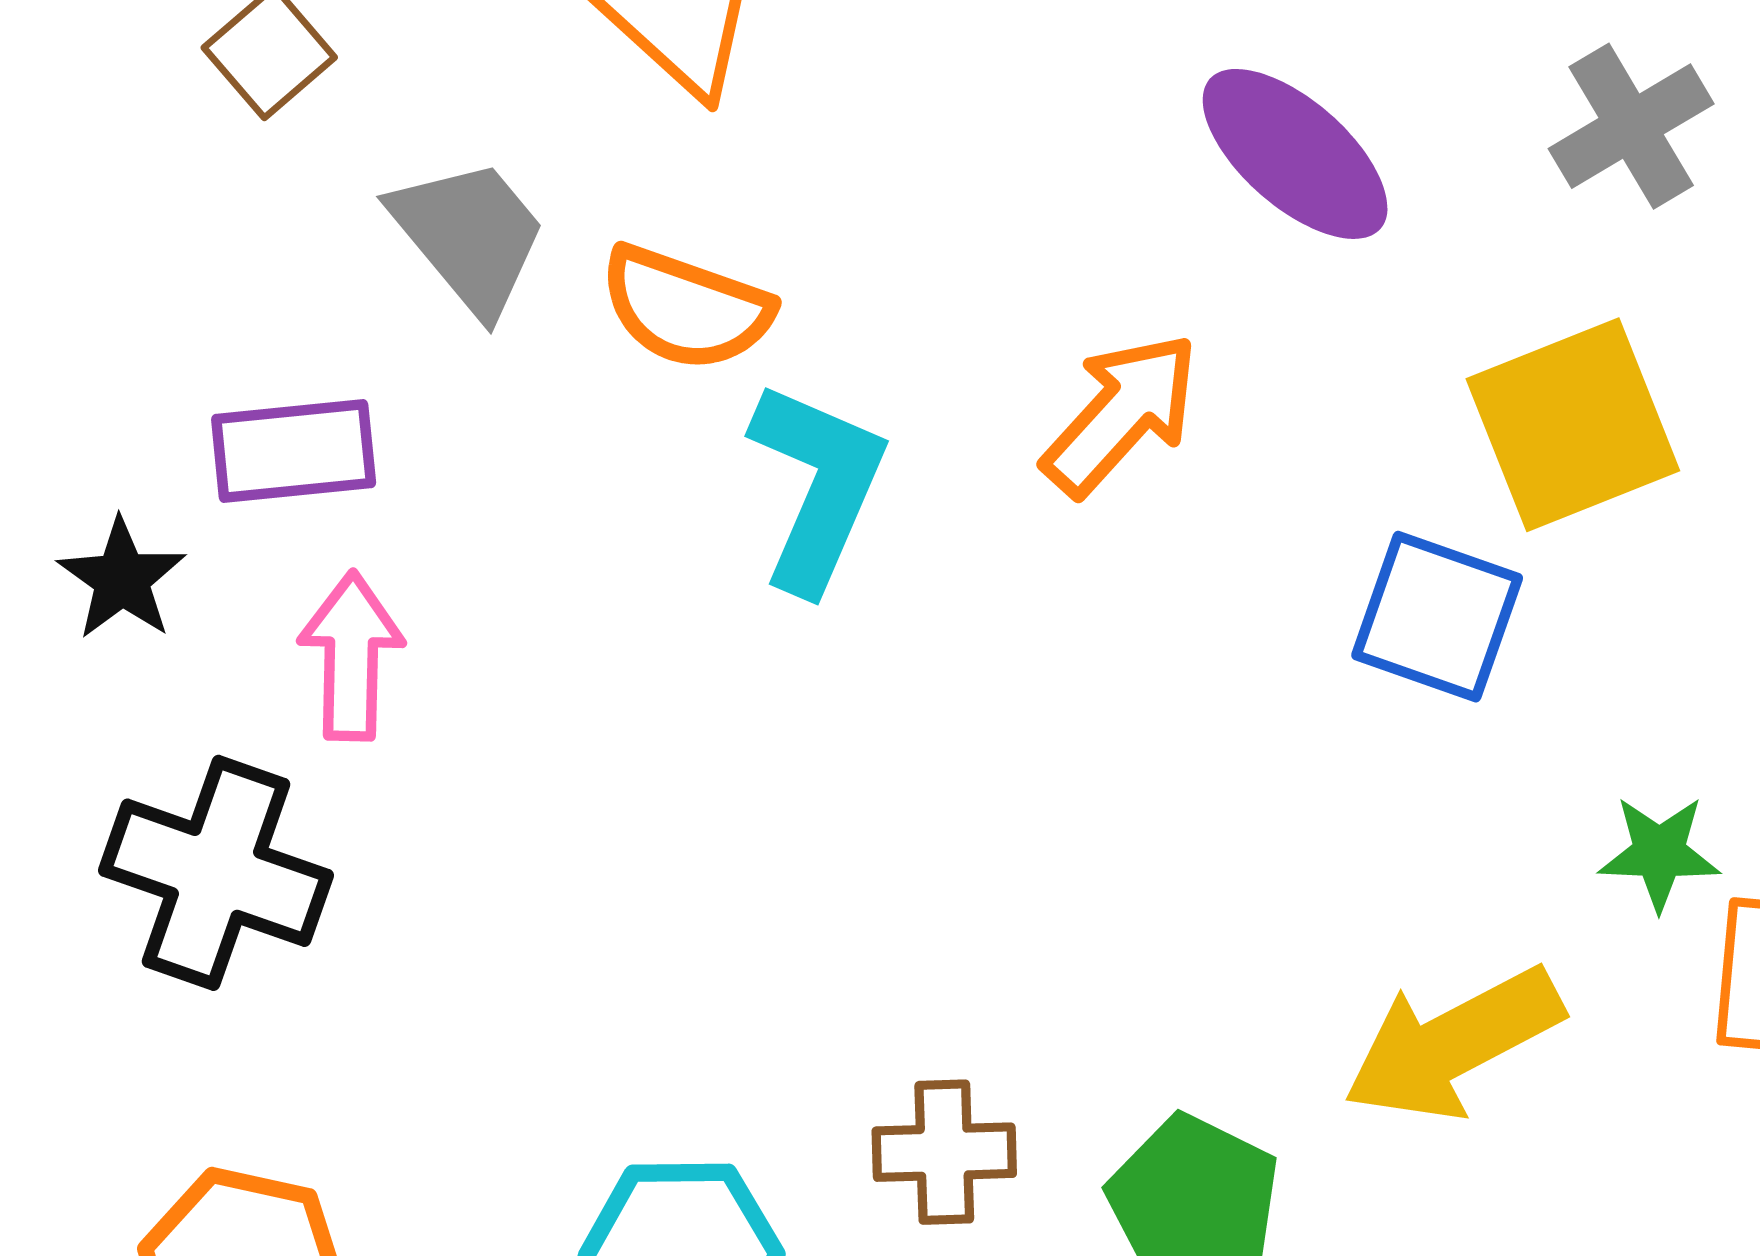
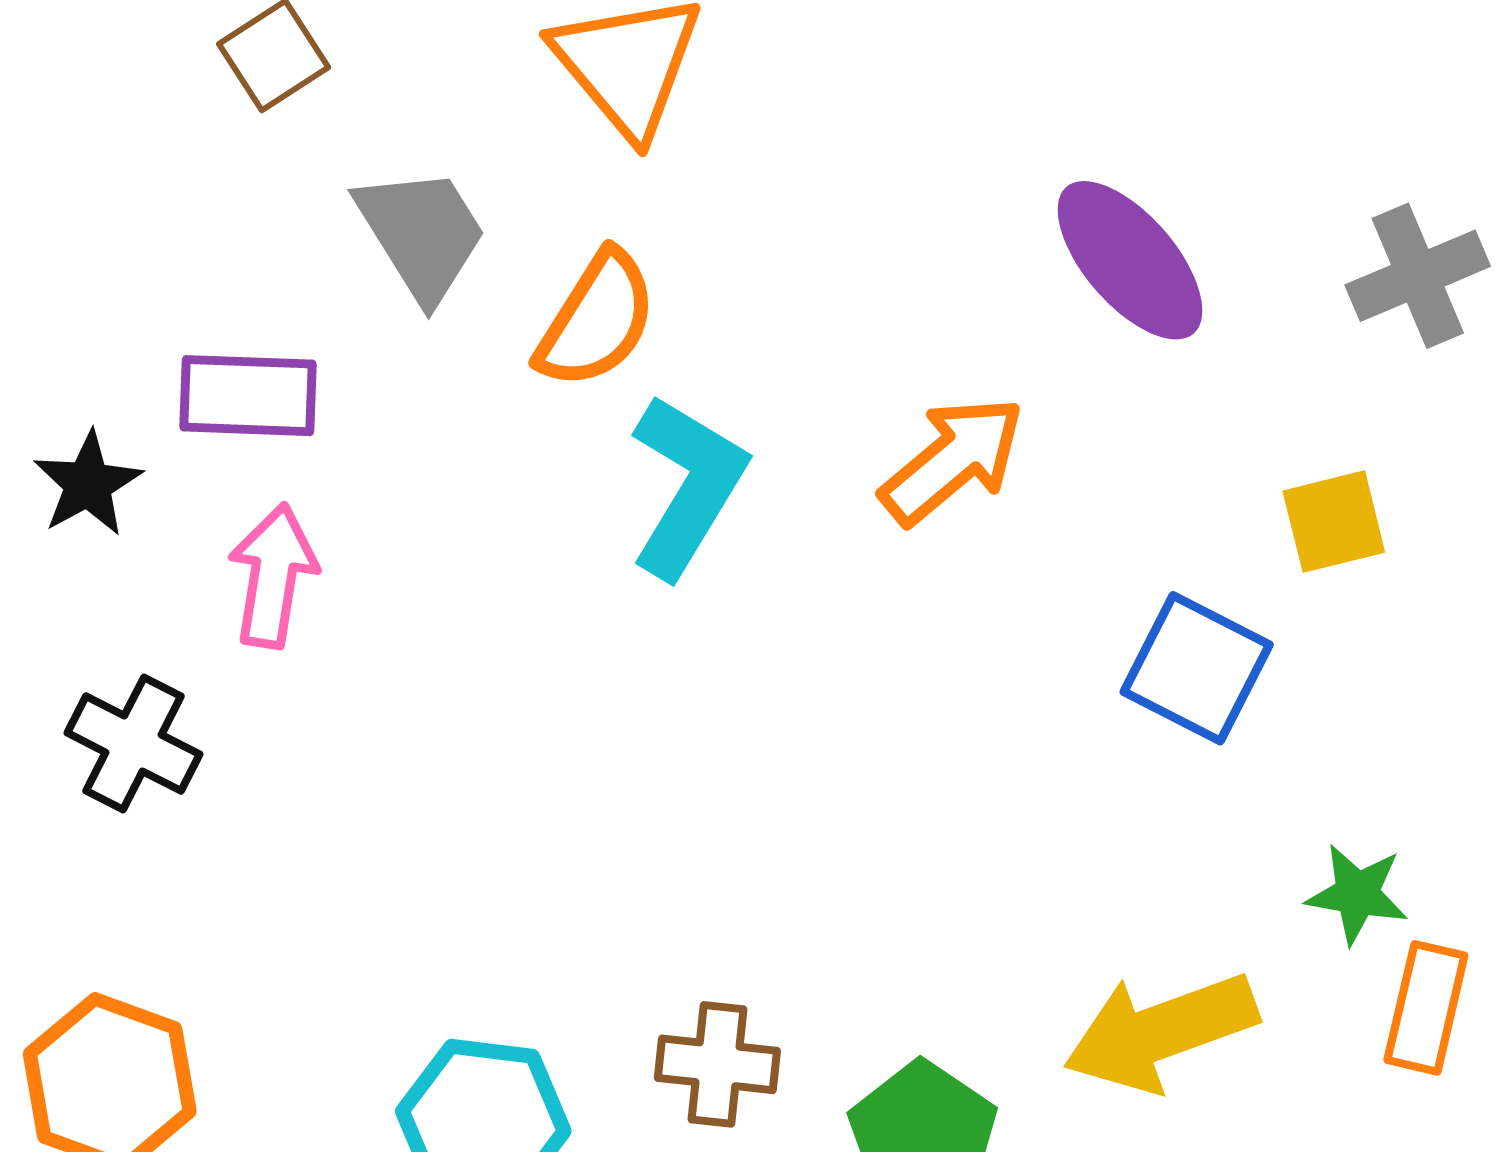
orange semicircle: (686, 308) -> (597, 320), turned -85
yellow square: (1573, 425) -> (1334, 522), size x0.6
black cross: (216, 873) -> (133, 744), size x0.7

